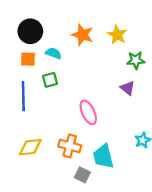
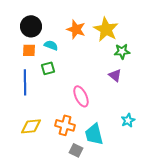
yellow star: (117, 35) -> (106, 29), size x1.4

